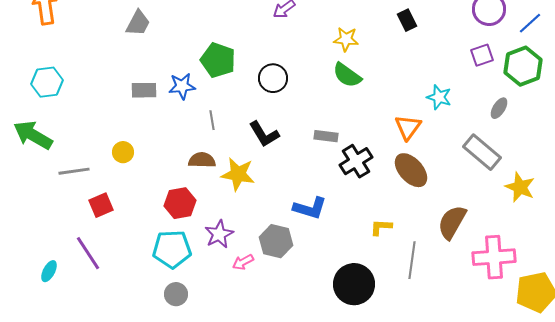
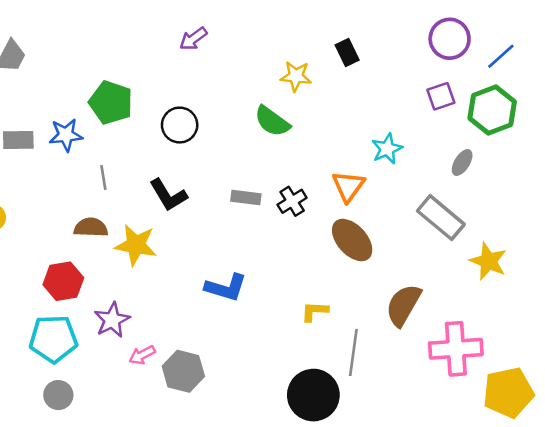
yellow star: (346, 39) -> (296, 76), moved
cyan star: (439, 97) -> (387, 149), turned 30
black cross: (356, 161) -> (292, 201), moved, size x0.7
gray hexagon: (276, 241) -> (183, 371), moved
black circle: (354, 284) -> (313, 395), moved

